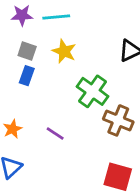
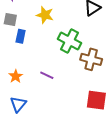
gray square: (27, 51) -> (10, 19), moved

